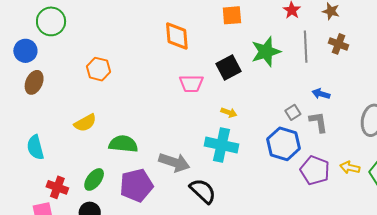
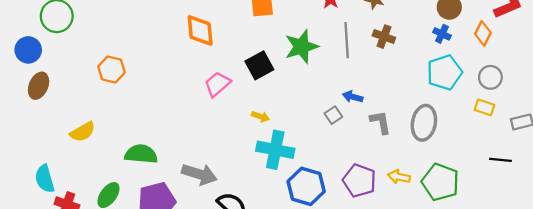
pink trapezoid: (191, 83) -> (217, 84), turned 140
blue arrow: (321, 94) -> (353, 97), moved
gray L-shape: (318, 122) -> (381, 122), moved
yellow semicircle: (85, 123) -> (83, 132), moved
blue hexagon: (284, 144) -> (306, 186), moved
cyan cross: (221, 145) -> (275, 150), moved
cyan semicircle: (35, 147) -> (45, 179), moved

